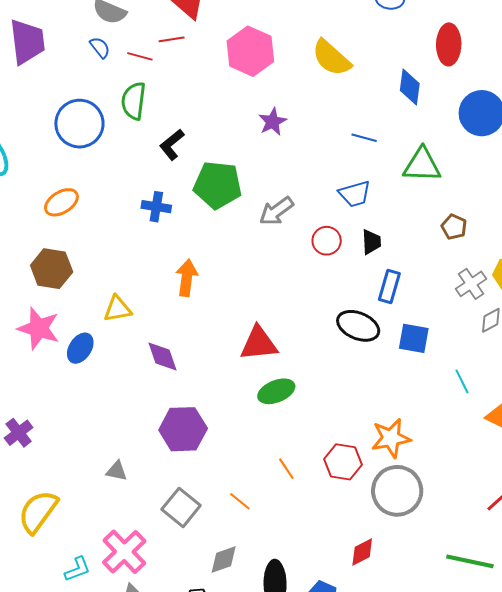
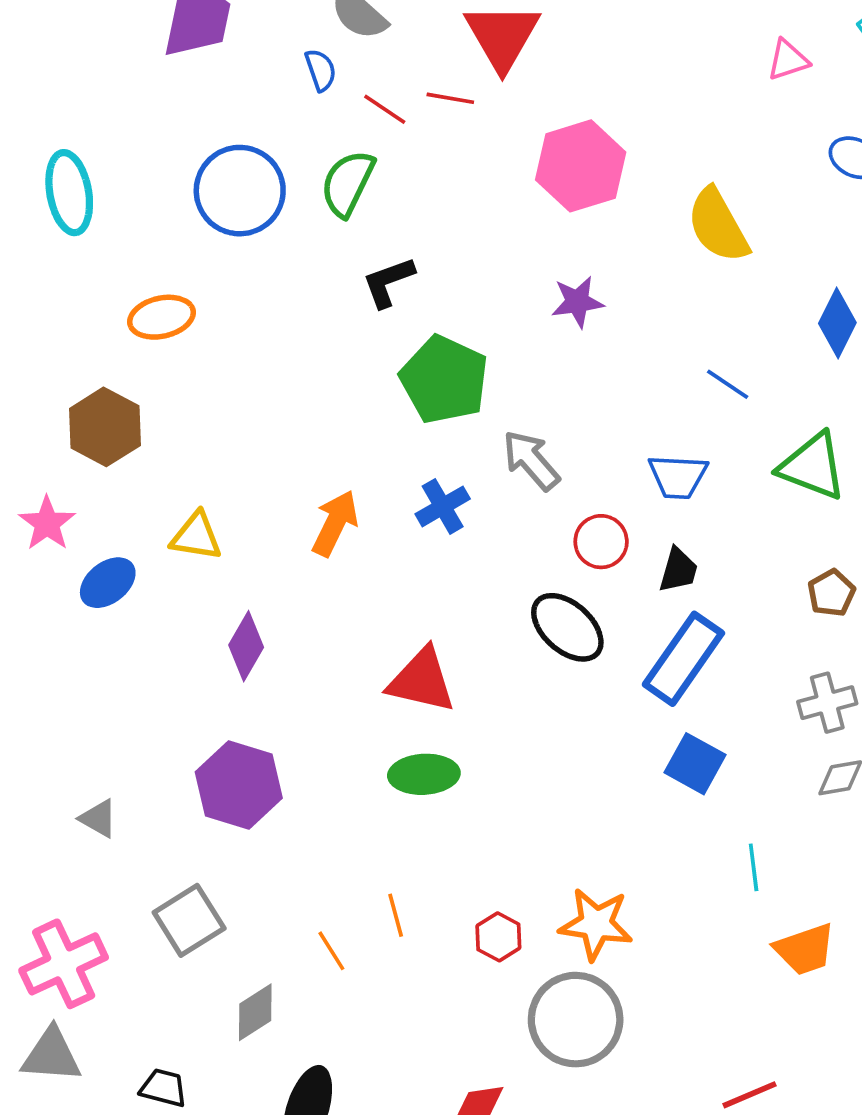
blue cross: (156, 207) -> (443, 506), moved, turned 32
gray arrow: (276, 211) -> (531, 460), turned 66
blue rectangle: (389, 287) -> (683, 659), size x1.5
black ellipse: (358, 326) -> (567, 627), moved
pink star: (39, 328) -> (47, 523), size x0.7
purple diamond: (163, 356) -> (246, 646), turned 30
red hexagon: (343, 462) -> (498, 937), size x0.7
orange line: (240, 501) -> (331, 951), moved
gray diamond: (224, 559) -> (255, 1012), moved, turned -32

